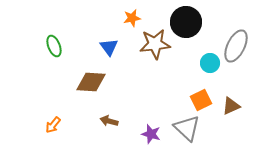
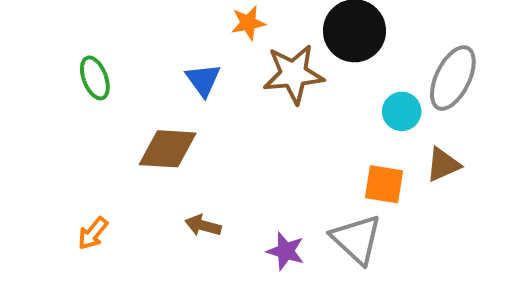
orange square: (201, 100) -> (384, 184), turned 35
brown triangle: (231, 106) -> (443, 165), moved

